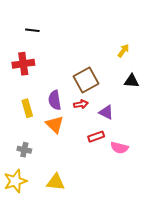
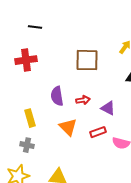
brown square: (86, 80) -> (87, 60), moved, turned 30
yellow rectangle: (27, 108) -> (30, 118), moved
orange triangle: (55, 124) -> (68, 127), moved

